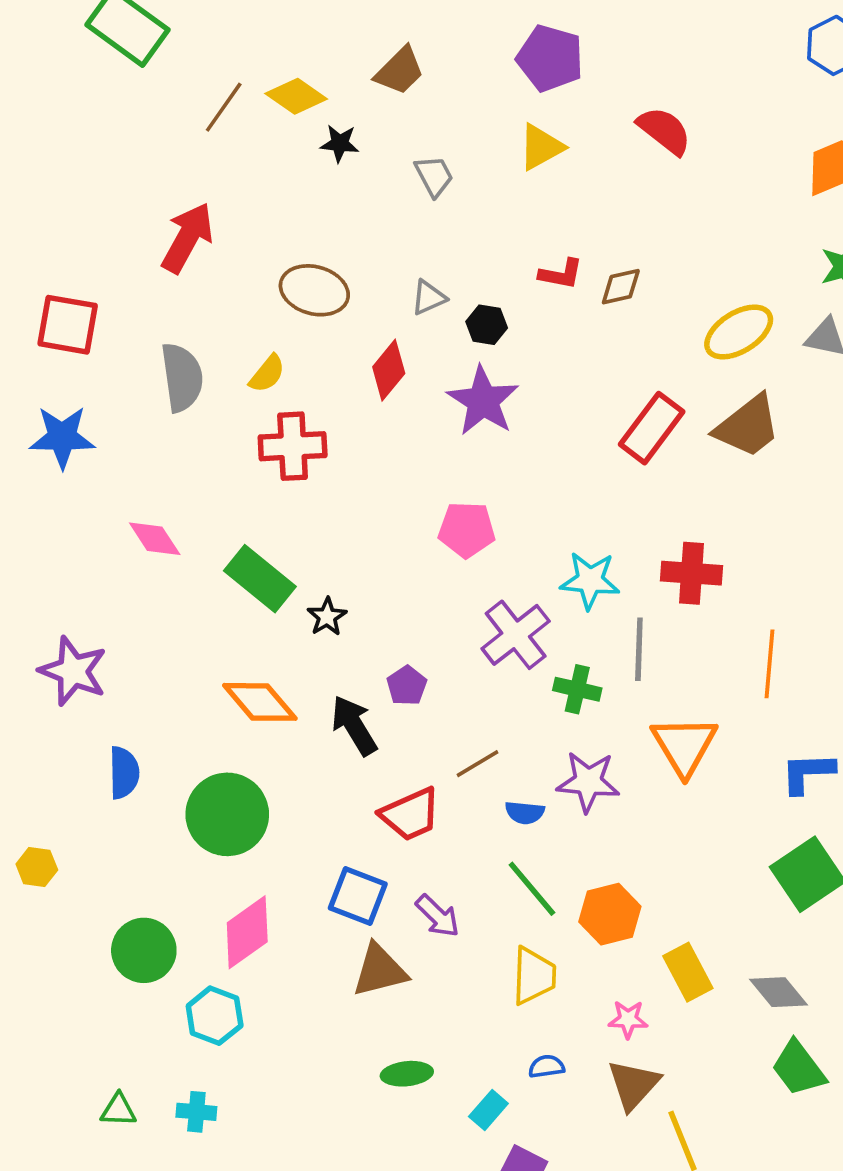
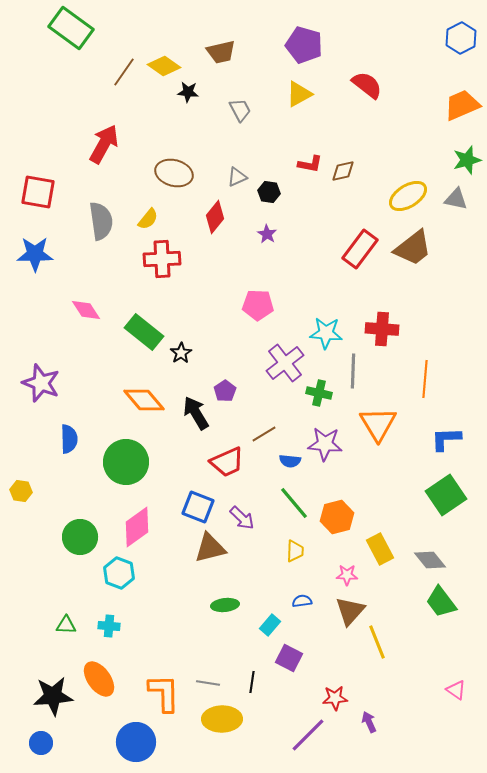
brown trapezoid: (400, 71) -> (221, 52), turned 32
purple star: (483, 401) -> (267, 234), size x0.5
yellow trapezoid: (534, 976) -> (295, 551), size x0.7

